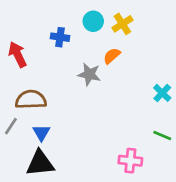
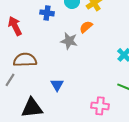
blue triangle: (41, 133) -> (57, 85), moved

